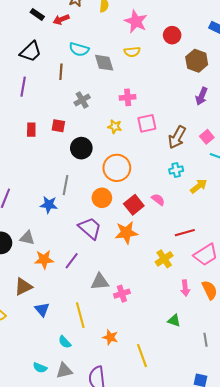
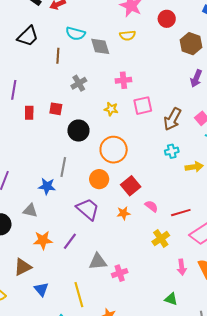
purple line: (23, 87) -> (14, 90), moved
yellow arrow: (199, 186) -> (194, 167), turned 30
pink semicircle: (158, 200) -> (151, 206), moved
orange star: (126, 233) -> (123, 213), size x0.6
gray triangle: (27, 238) -> (30, 211), moved

